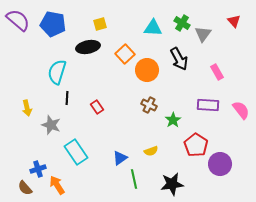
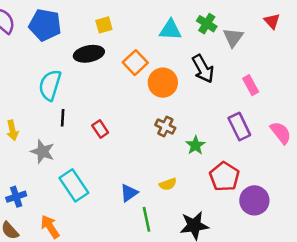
purple rectangle: (208, 105) -> (239, 126), turned 60
blue cross: (38, 169) -> (16, 197), moved

